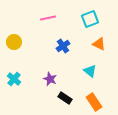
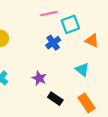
pink line: (48, 18) -> (49, 14), moved
cyan square: (90, 19) -> (70, 24), moved

